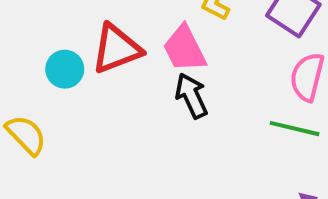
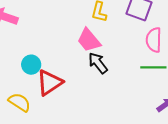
red triangle: (116, 49) -> (50, 83), moved

